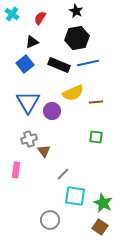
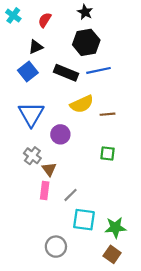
purple circle: (52, 111) -> (60, 134), moved
gray cross: (29, 139) -> (32, 156), turned -35
pink rectangle: (16, 170) -> (45, 190), moved
green star: (103, 203) -> (115, 227), turned -30

